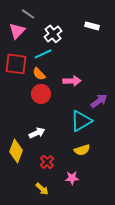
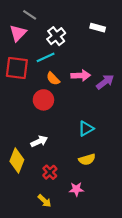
orange semicircle: (39, 74) -> (53, 79), moved
pink arrow: (72, 81) -> (81, 75), moved
purple arrow: (99, 101) -> (105, 82), moved
cyan triangle: (81, 121) -> (86, 129), size x0.7

